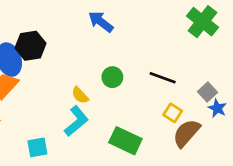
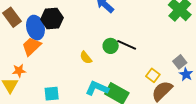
black line: (163, 78) -> (127, 45), moved
cyan L-shape: (76, 121) -> (97, 88), moved, turned -120

